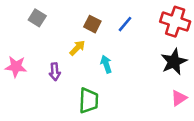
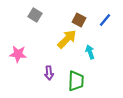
yellow arrow: (77, 48) -> (67, 39), size x1.5
purple arrow: (55, 72) -> (49, 73), moved

